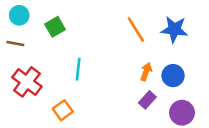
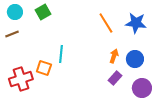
green square: (55, 27) -> (43, 12), moved
brown line: (15, 43) -> (12, 34), turned -32
red cross: (27, 82) -> (21, 79), moved, turned 35
orange square: (63, 110) -> (44, 68), moved, turned -35

